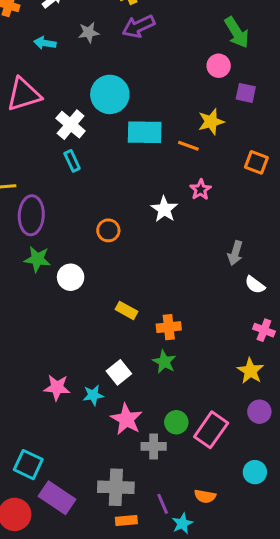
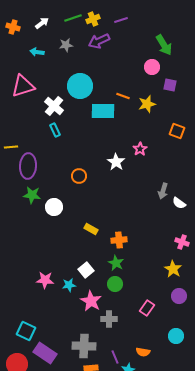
orange line: (188, 146) -> (123, 96), moved
white semicircle: (255, 285) -> (179, 203), moved
green circle: (176, 422) -> (115, 284), moved
pink rectangle: (211, 430) -> (147, 308), size x0.7

